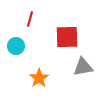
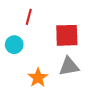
gray triangle: (83, 67) -> (69, 66), moved

